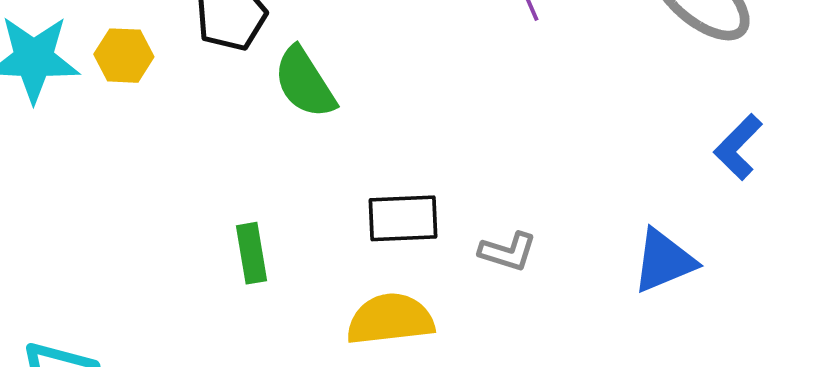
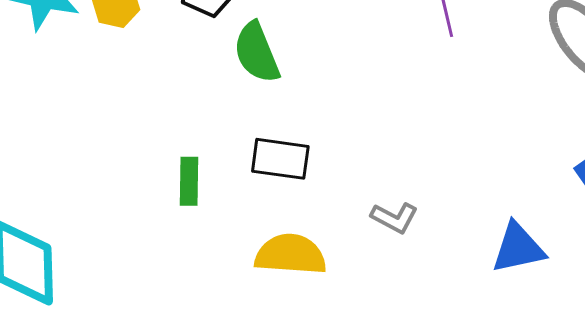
black rectangle: (403, 218) -> (280, 159), moved

